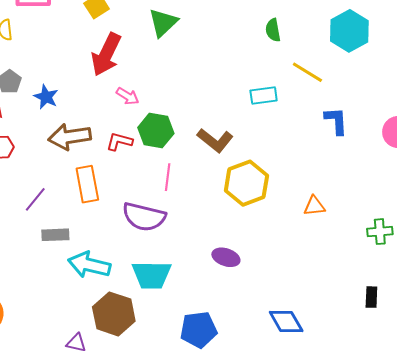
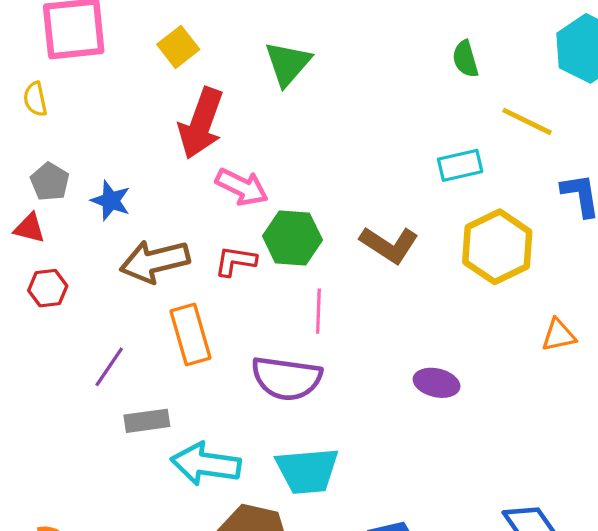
pink arrow: (128, 96) -> (242, 187), size x1.4
yellow hexagon: (246, 183) -> (497, 247), moved
purple ellipse: (226, 257) -> (437, 383), moved

